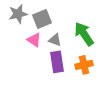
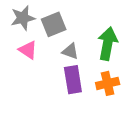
green arrow: (84, 34) -> (108, 44), turned 45
pink triangle: (34, 40) -> (28, 50), moved

